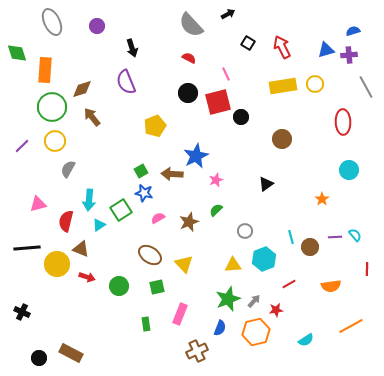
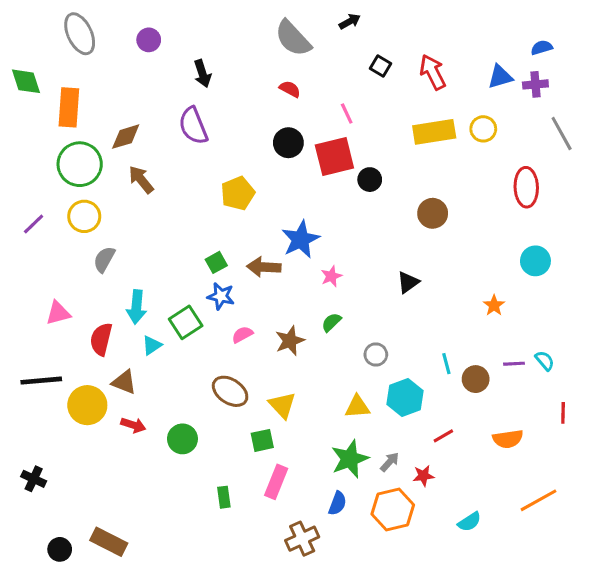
green square: (157, 287) -> (262, 440), moved

